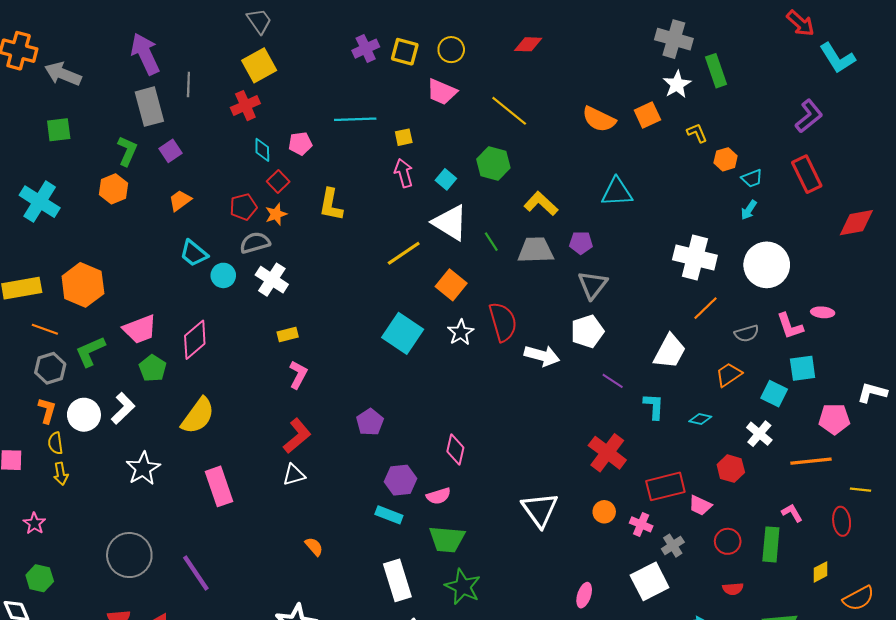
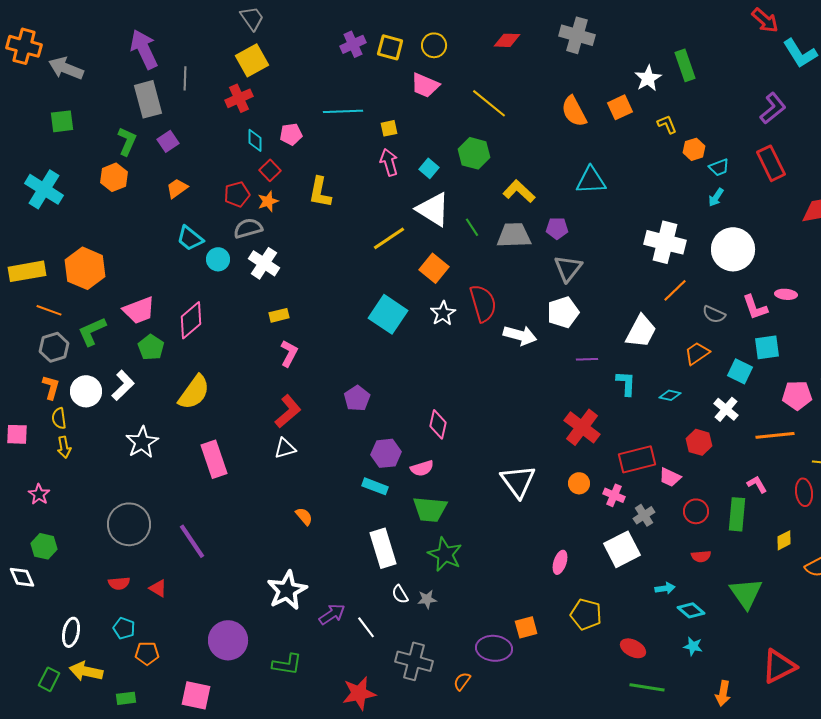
gray cross: (674, 39) -> (577, 35), moved
orange semicircle: (599, 119) -> (574, 111), turned 36
gray semicircle: (747, 333) -> (714, 314), turned 40
purple line: (613, 381) -> (587, 359), turned -35

